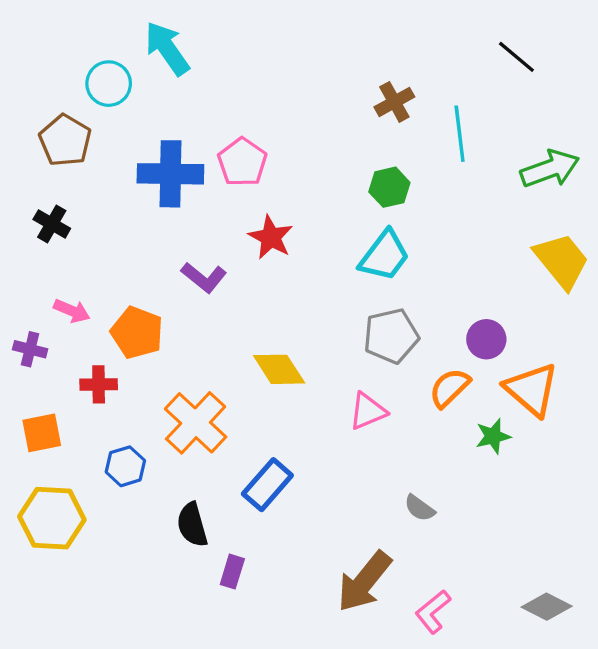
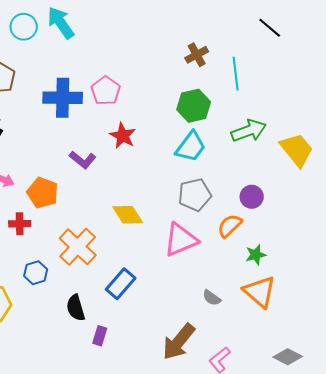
cyan circle: (109, 84) -> (24, 27), moved
green arrow: (550, 169) -> (249, 131), moved
green hexagon: (389, 187) -> (194, 106), size x1.4
orange triangle: (531, 389) -> (260, 292), moved
pink triangle: (368, 411) -> (181, 240), size x1.5

